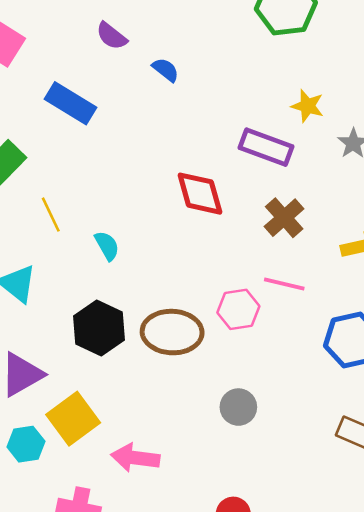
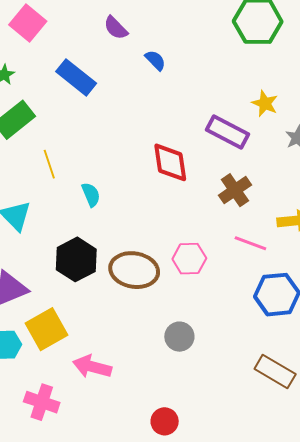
pink line: (284, 284) -> (250, 243), moved

